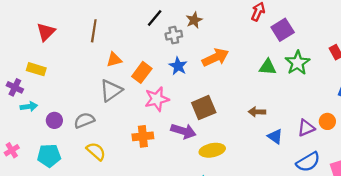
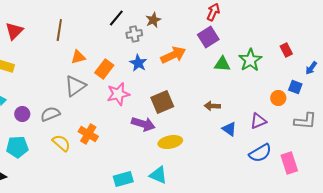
purple square: (283, 30) -> (208, 37), moved
orange circle: (327, 121) -> (278, 98), moved
orange cross: (143, 136) -> (88, 134), moved, turned 36

